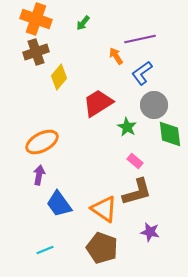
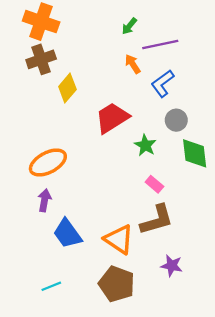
green arrow: (83, 23) -> (129, 26), moved
gray circle: (154, 105) -> (176, 120), size x0.7

